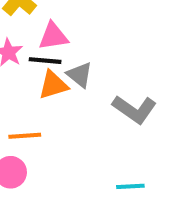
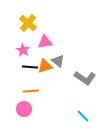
black line: (45, 61) -> (30, 67), moved
cyan line: (130, 186) -> (83, 116), turned 48

